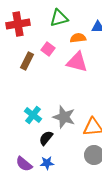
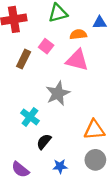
gray star: (64, 117) -> (58, 93), moved, turned 30
blue star: (47, 163) -> (60, 166), moved

